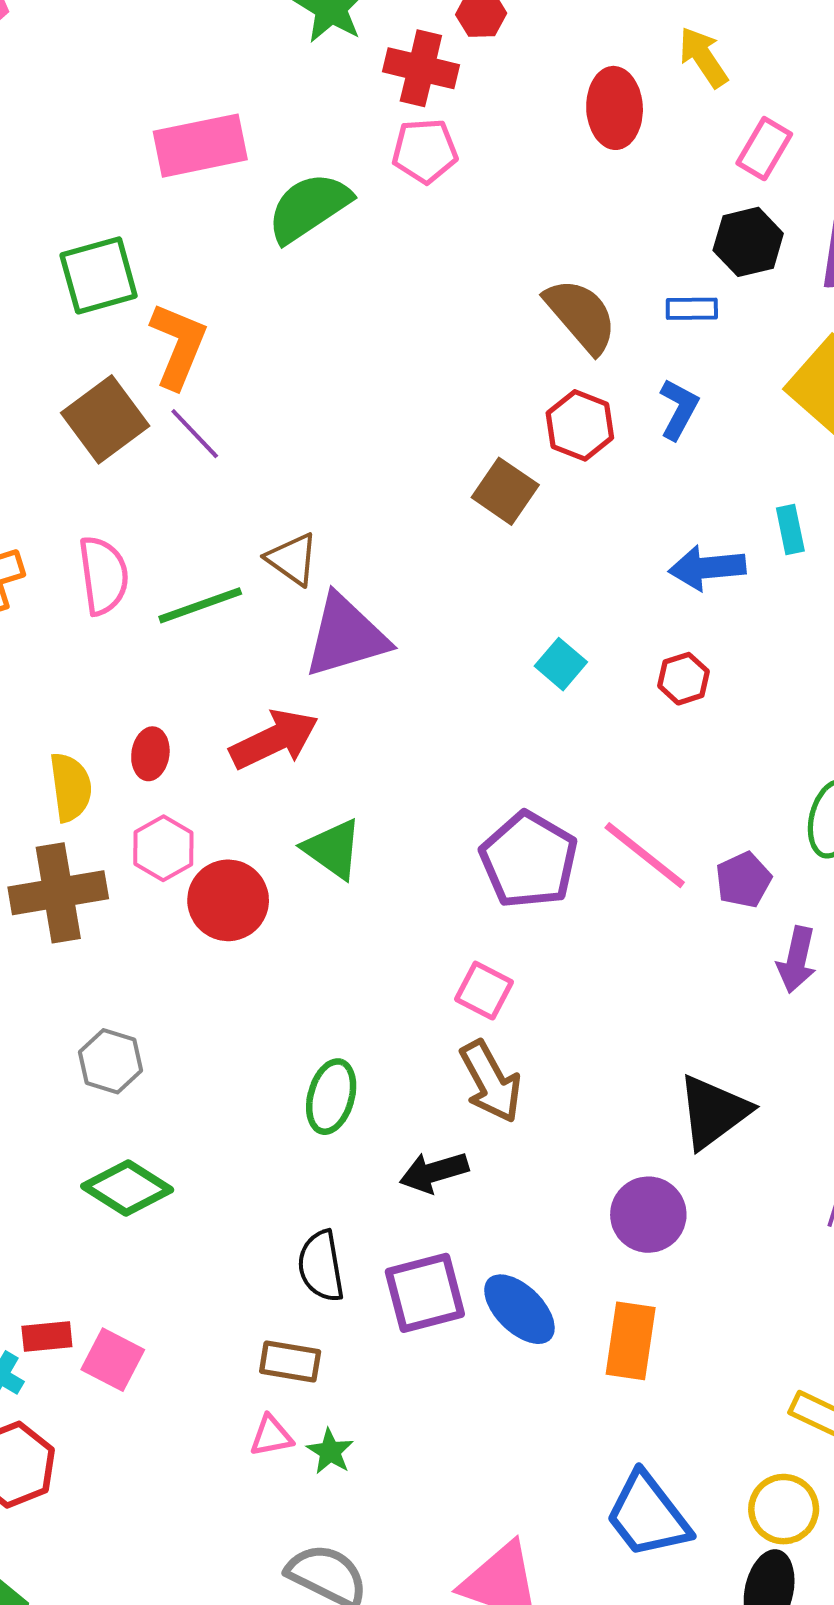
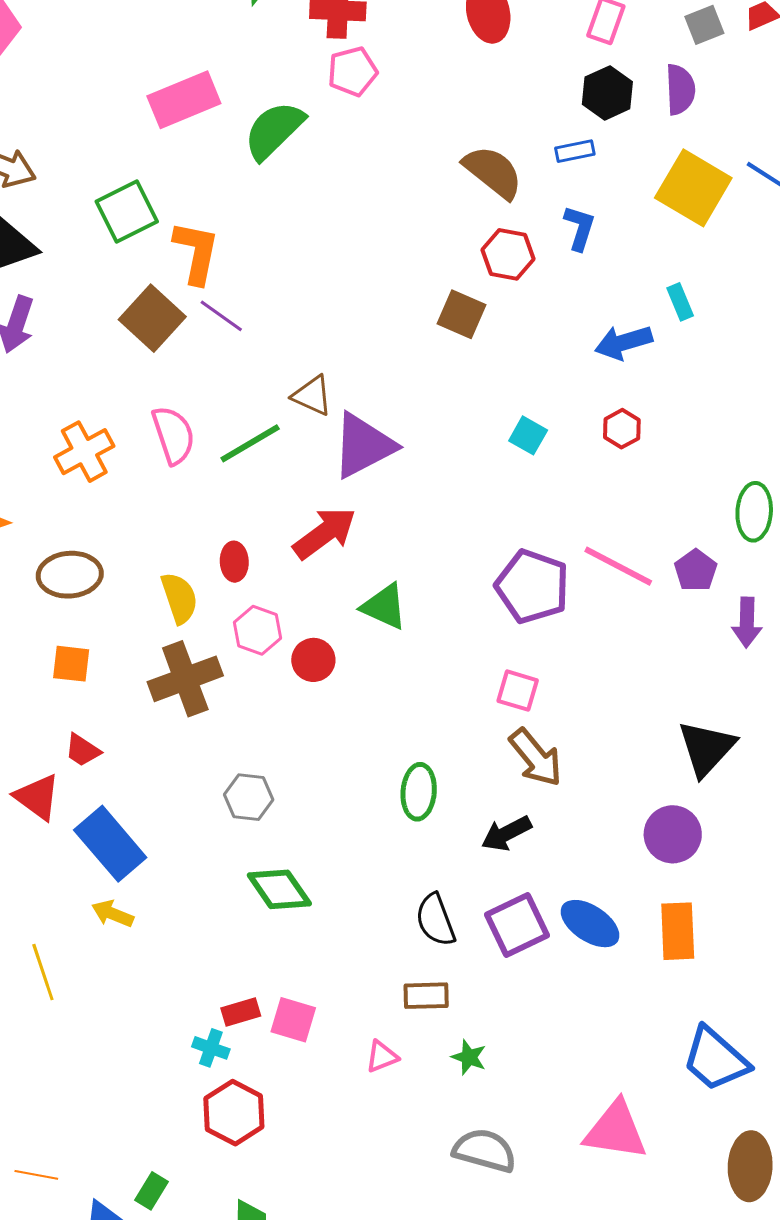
red circle: (228, 900) -> (313, 660), size x0.7
green diamond: (127, 1188) -> (279, 889), turned 34
pink triangle: (271, 1436) -> (382, 1057), moved

